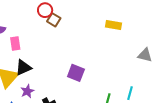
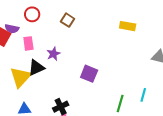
red circle: (45, 10) -> (32, 14), moved
purple star: (27, 91) -> (53, 54), moved

